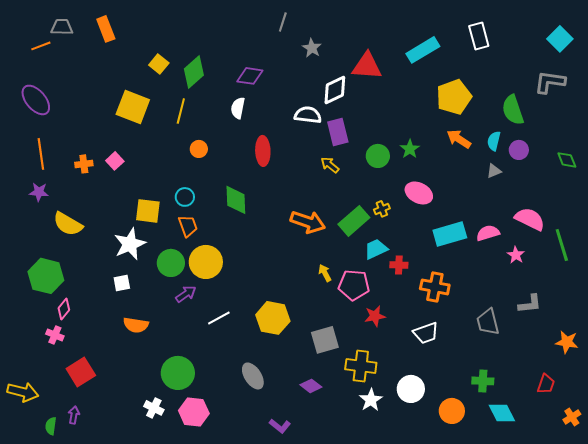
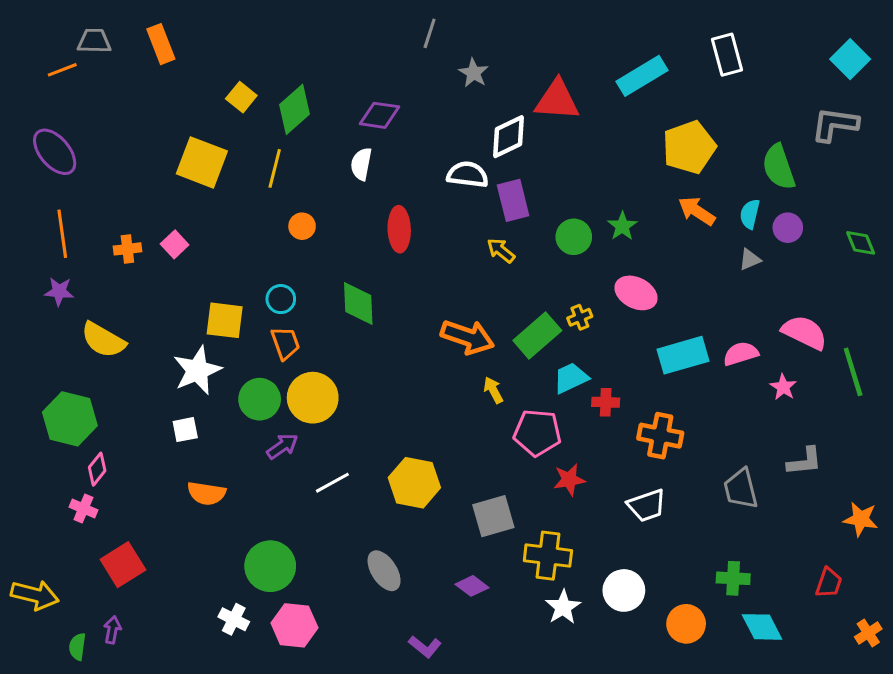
yellow arrow: (325, 273) -> (493, 390), moved

